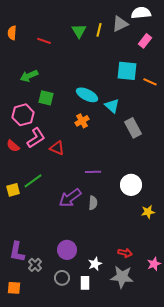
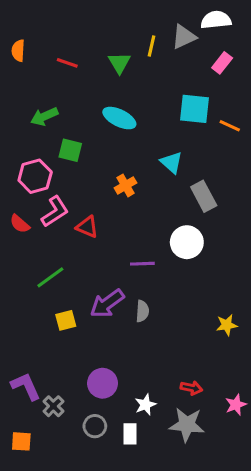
green triangle: (79, 31) -> (119, 63), moved
cyan ellipse: (87, 95) -> (119, 118), moved
white circle: (131, 185) -> (187, 242), moved
yellow square: (13, 190) -> (66, 320), moved
purple L-shape: (17, 252) -> (26, 386), turned 145

